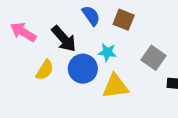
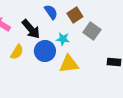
brown square: (124, 20) -> (75, 15), turned 35
gray square: (153, 58) -> (92, 31), moved

